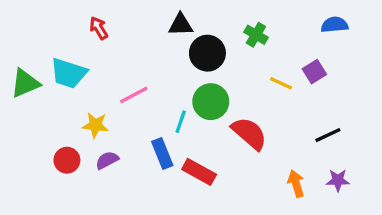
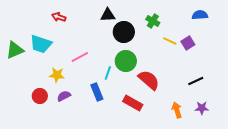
red arrow: (99, 28) -> (59, 17), turned -40
yellow line: (281, 83) -> (170, 41), moved
red rectangle: (199, 172) -> (133, 103), moved

